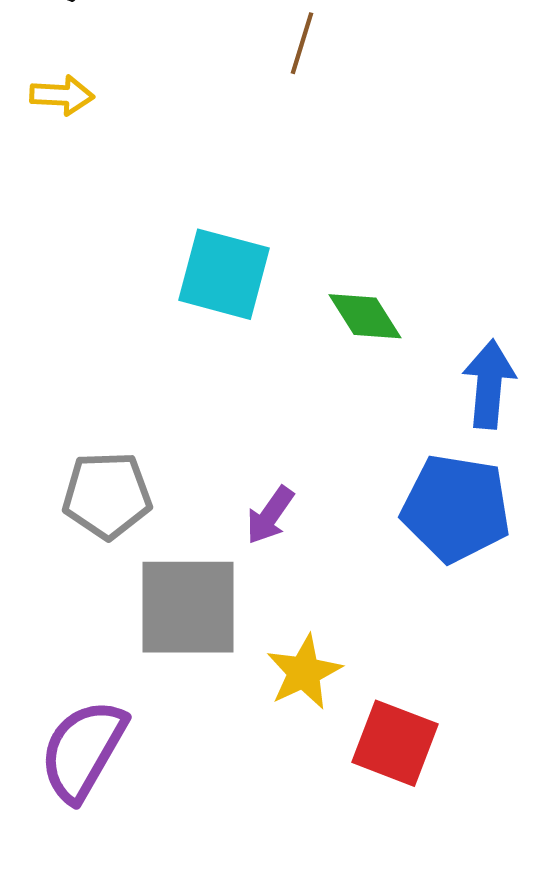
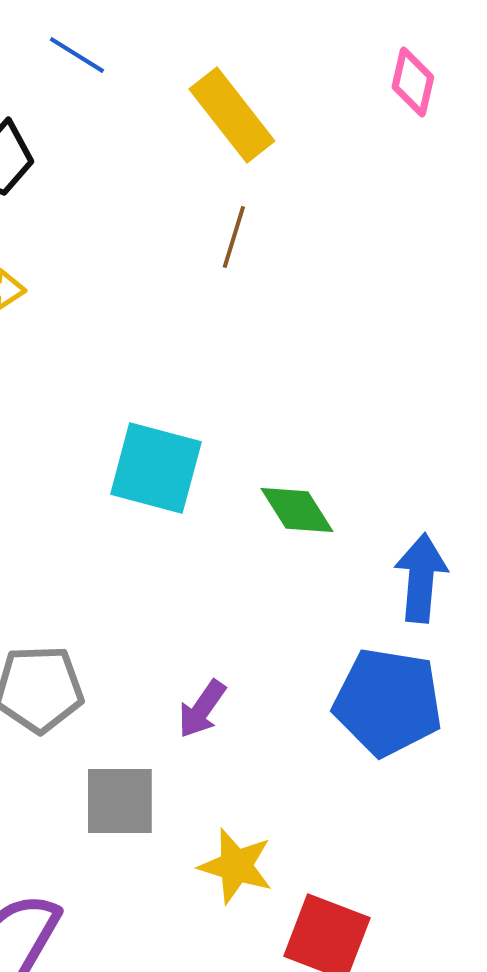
gray square: (188, 607) -> (120, 801), size x0.7
yellow star: (304, 672) -> (236, 866), turned -30

